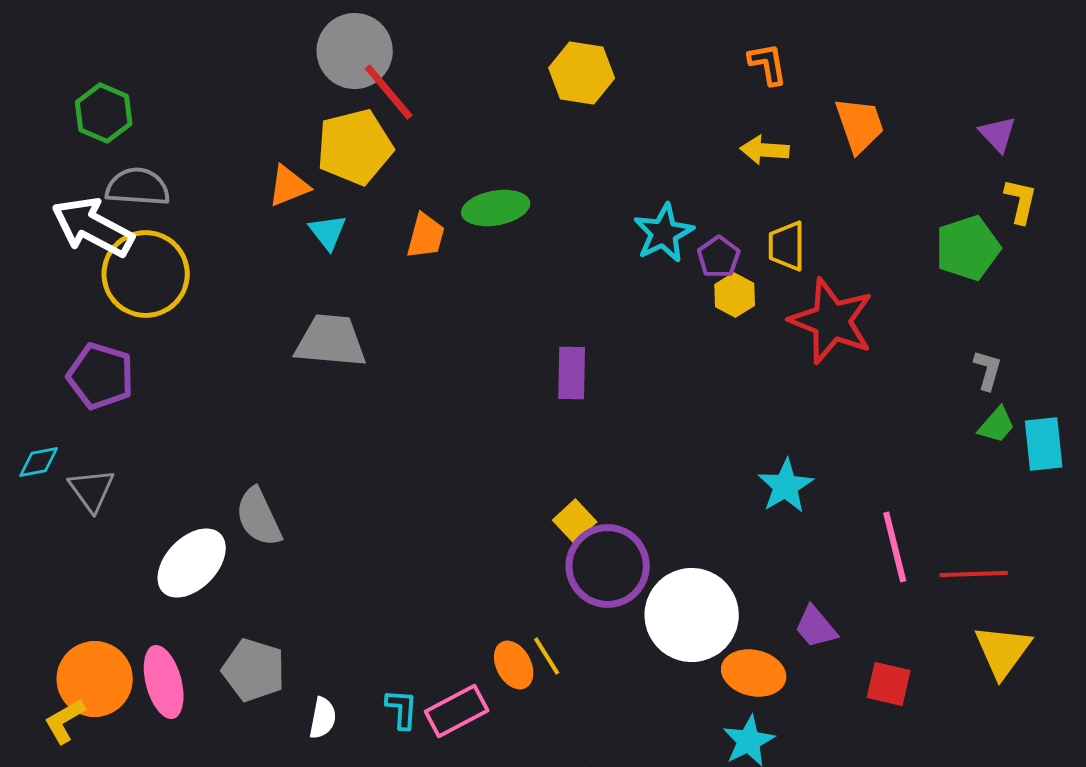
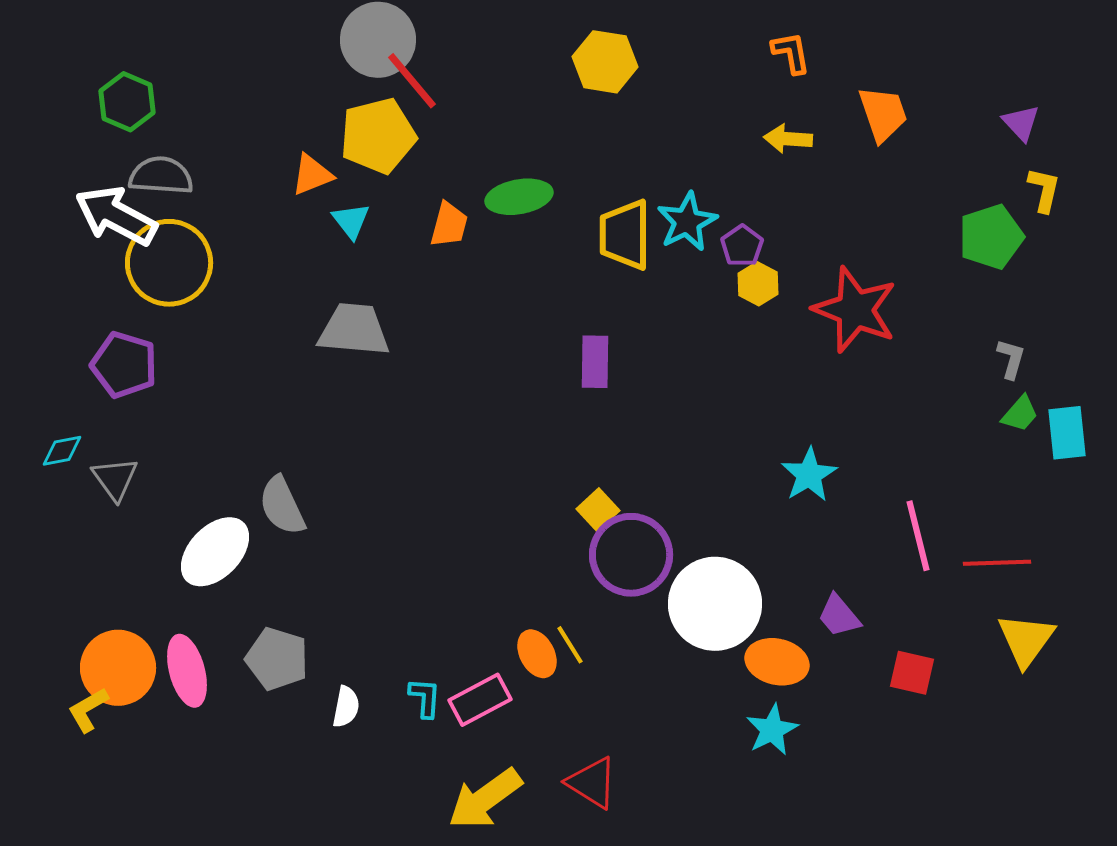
yellow trapezoid: (787, 246) -> (625, 235), moved, size x1.4

